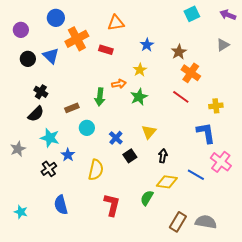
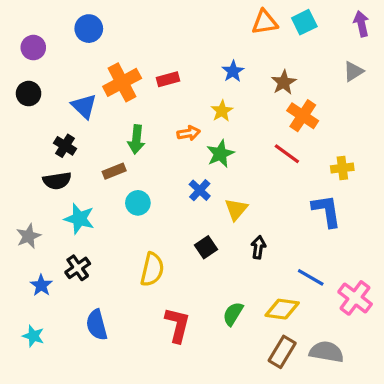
purple arrow: (228, 15) -> (361, 24), turned 56
orange triangle: (116, 23) -> (265, 22), moved
orange cross: (77, 39) -> (122, 82), moved
red rectangle: (106, 50) -> (168, 79), turned -32
blue triangle: (51, 56) -> (84, 106), moved
black circle: (28, 59) -> (29, 94), moved
green arrow: (100, 97) -> (136, 139), moved
black semicircle: (36, 114) -> (57, 181), turned 36
blue cross: (116, 138) -> (200, 190), moved
blue star: (68, 155) -> (41, 285), moved
pink cross: (221, 162) -> (355, 298), moved
yellow diamond: (167, 182) -> (282, 309), moved

